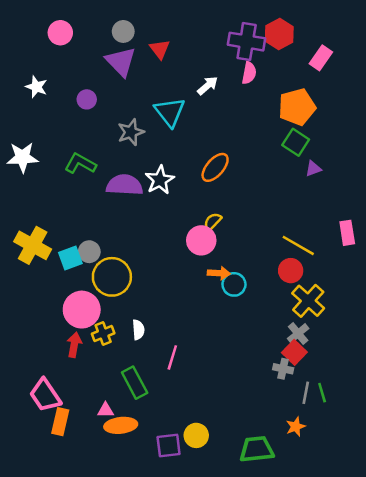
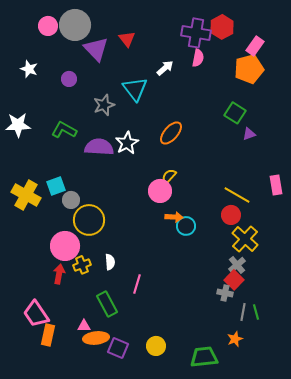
gray circle: (123, 31) -> (75, 25), moved, size x1.8
orange pentagon: (297, 107) -> (249, 69), moved
cyan square: (70, 258) -> (56, 186), moved
purple square: (169, 446) -> (118, 348), moved, turned 30

